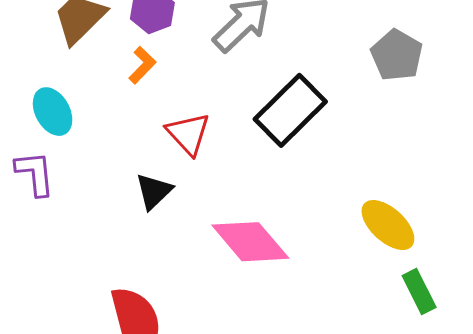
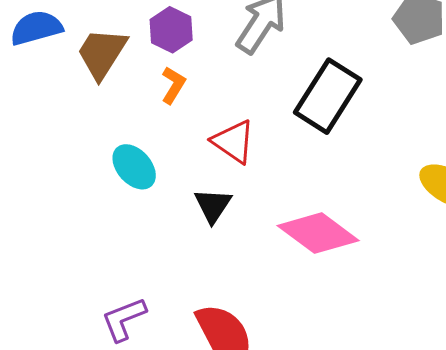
cyan ellipse: (53, 112) -> (134, 167), moved
purple L-shape: (35, 173) -> (124, 319), moved, turned -93

